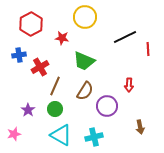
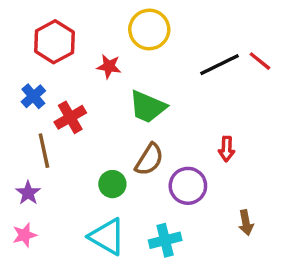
red line: (148, 49) -> (260, 61), moved, turned -48
blue cross: (19, 55) -> (33, 96), turned -32
brown line: (55, 86) -> (44, 151), moved, turned -36
green circle: (55, 109) -> (112, 184), moved
purple star: (28, 110) -> (28, 193), moved

